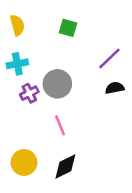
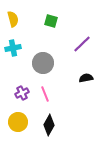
black semicircle: (115, 88) -> (86, 78), moved
purple cross: (29, 93) -> (22, 93), moved
black diamond: (65, 167) -> (49, 125), turned -35

